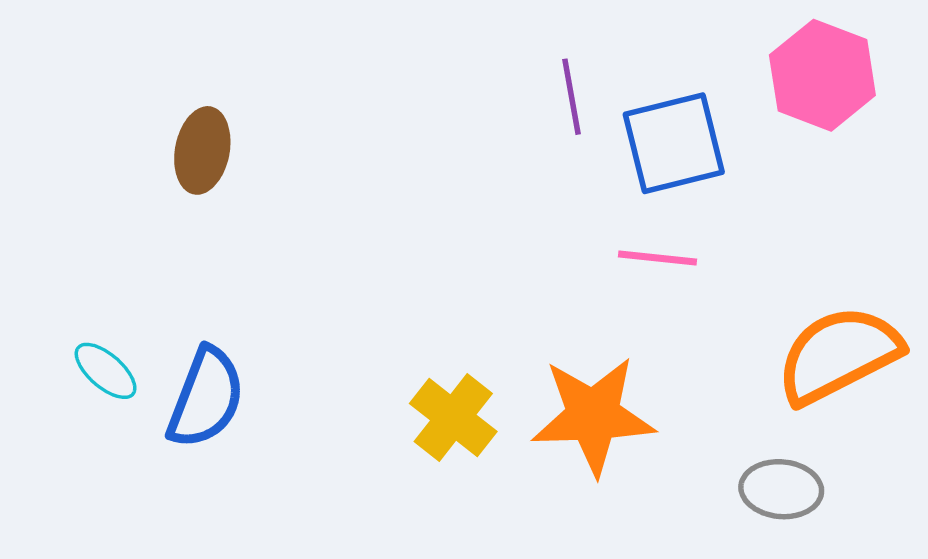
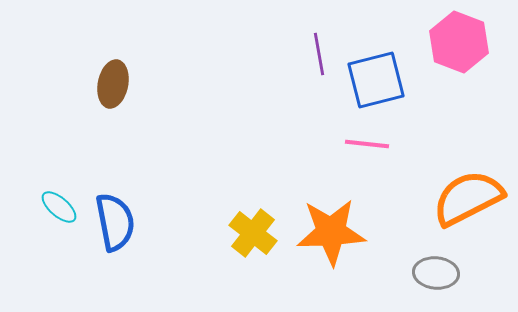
blue semicircle: (206, 398) -> (115, 222), turned -32

